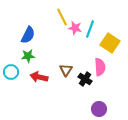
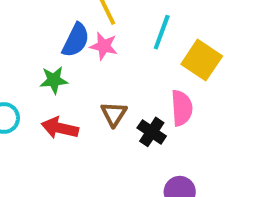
pink star: (75, 28) -> (104, 46), moved
blue semicircle: (28, 35) -> (76, 40), moved
green star: (28, 56) -> (54, 80), moved

